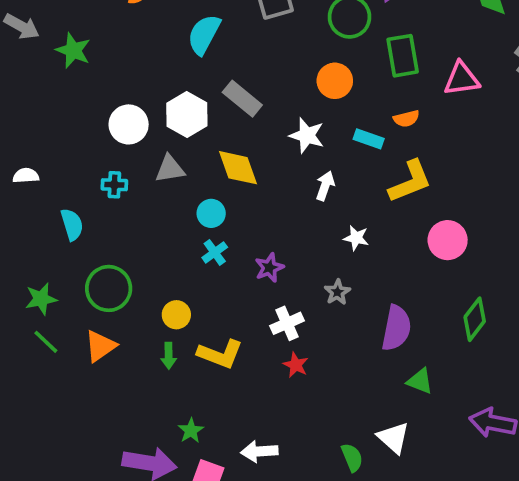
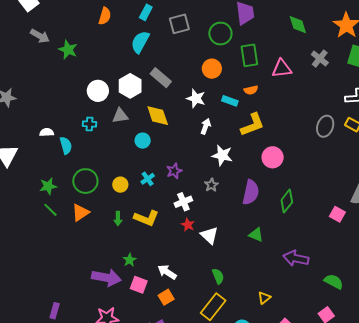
white semicircle: (26, 176) -> (47, 132), moved
white star: (356, 238) -> (222, 155), size x1.5
cyan cross: (215, 252) -> (148, 179), moved
yellow circle: (176, 315) -> (120, 185), moved
purple semicircle: (396, 328) -> (251, 192), moved
white triangle: (393, 438) -> (209, 235), moved
white arrow: (259, 451) -> (167, 272), turned 36

